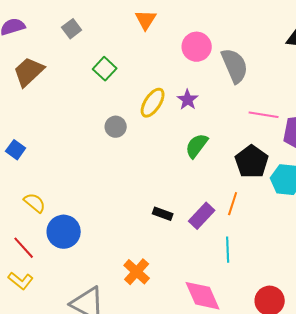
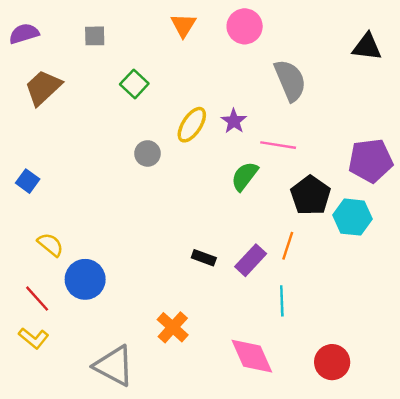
gray square: (72, 29) -> (95, 36), turned 36
pink circle: (197, 47) -> (245, 26), moved
pink line: (264, 115) -> (278, 145), moved

